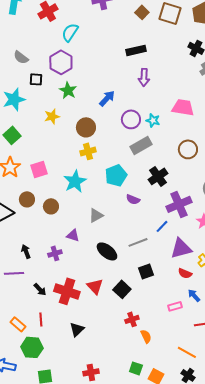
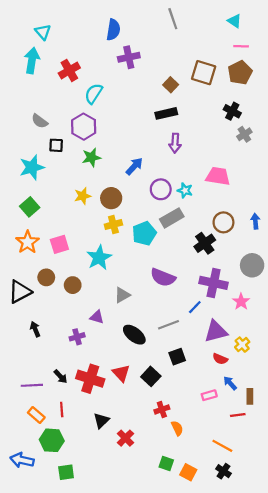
brown square: (142, 12) -> (171, 85), moved
green star: (68, 90) -> (91, 157), turned 30
yellow star: (52, 116) -> (83, 196), moved
cyan pentagon: (116, 175) -> (144, 233), moved
black cross: (158, 176) -> (205, 243), moved
purple semicircle: (133, 199) -> (163, 277), size x1.6
purple cross: (179, 204) -> (214, 283), turned 35
black arrow: (26, 251) -> (35, 329), moved
purple line: (14, 273) -> (32, 385), moved
red cross: (91, 372) -> (125, 438), moved, turned -35

